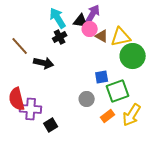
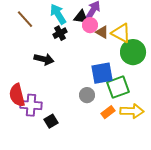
yellow triangle: (121, 37) -> (121, 33), turned 40
brown line: (20, 46) -> (25, 19), moved
blue square: (102, 77) -> (102, 73), size x1.6
yellow arrow: (132, 115) -> (132, 111), turned -120

